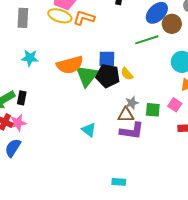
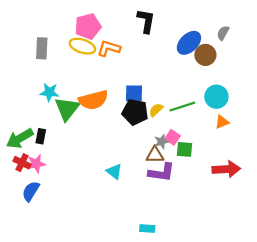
green line: (147, 40) -> (182, 107), moved
yellow semicircle: (127, 74) -> (156, 110), turned 88
green triangle: (87, 76) -> (67, 109), moved
pink square: (175, 105) -> (172, 137), moved

